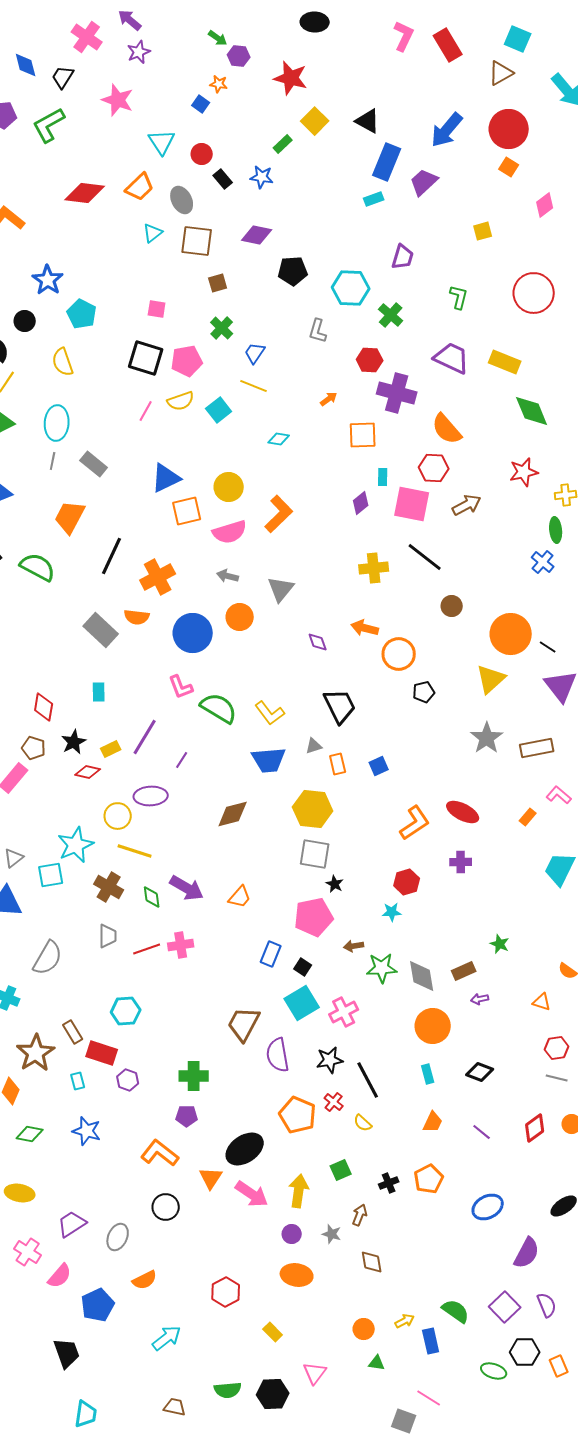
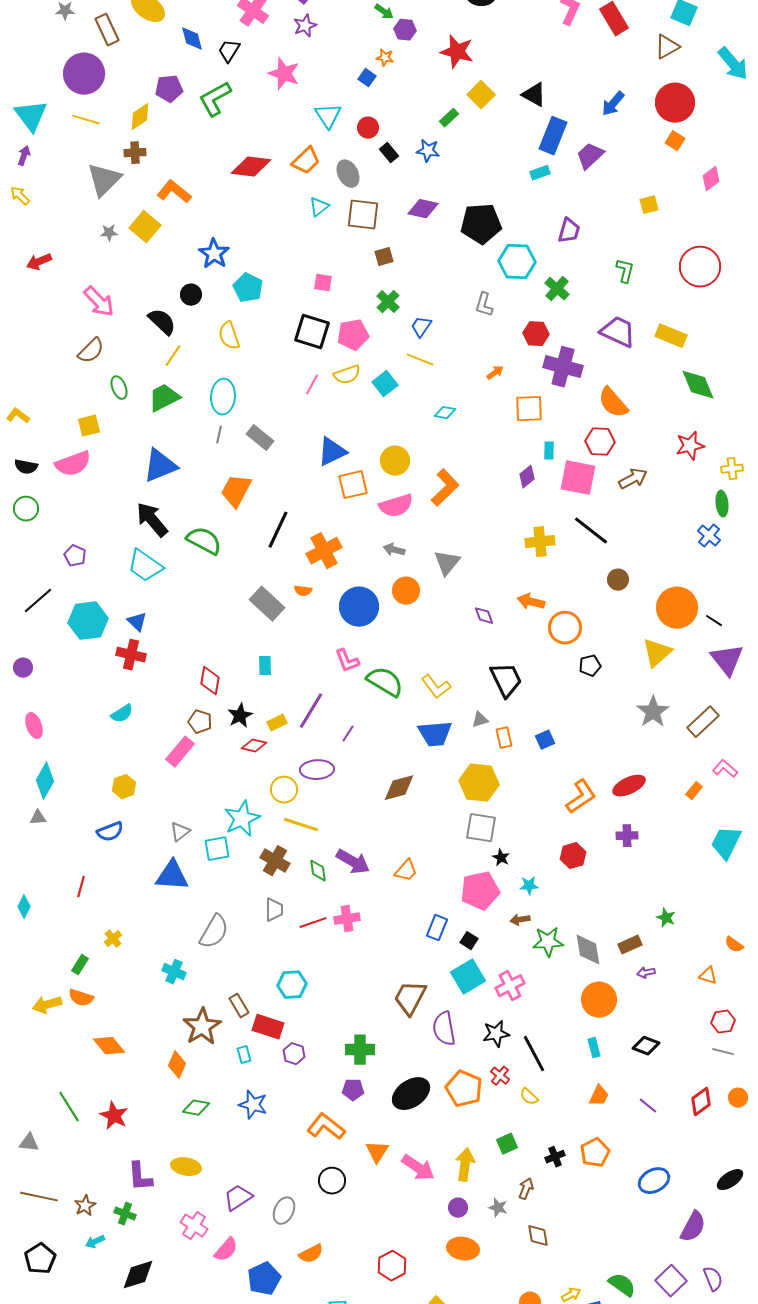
blue arrow: (447, 130) -> (613, 104), size x0.7
black pentagon: (293, 271) -> (481, 224), moved, size x1.4
orange semicircle: (137, 617) -> (303, 591), size x0.7
brown rectangle: (537, 748) -> (703, 722), turned -32
red ellipse: (463, 812) -> (629, 786), turned -52
cyan star: (392, 912) -> (529, 886), moved
black ellipse: (245, 1149) -> (411, 1094), moved

